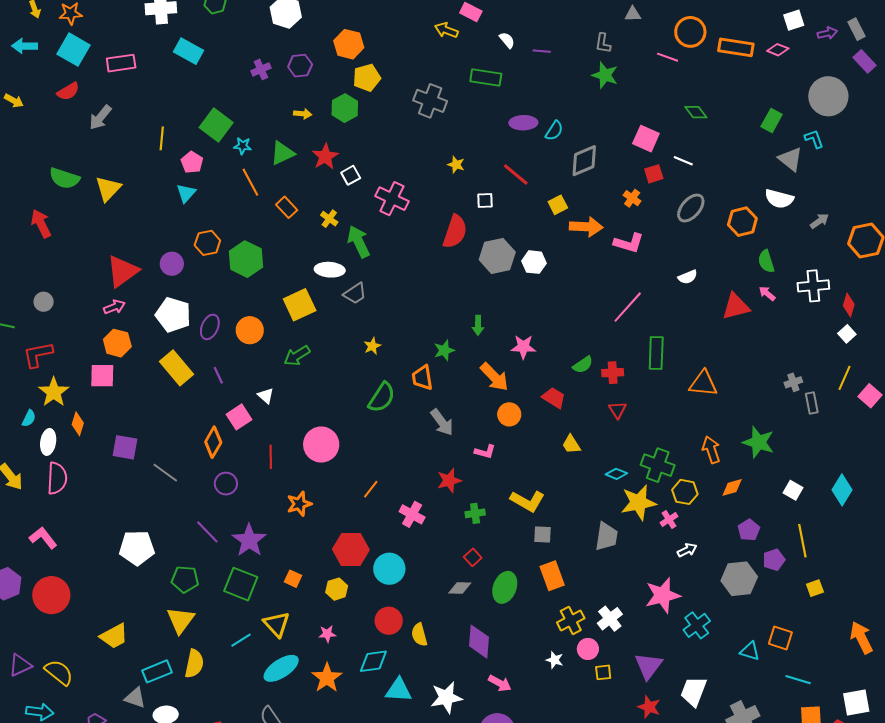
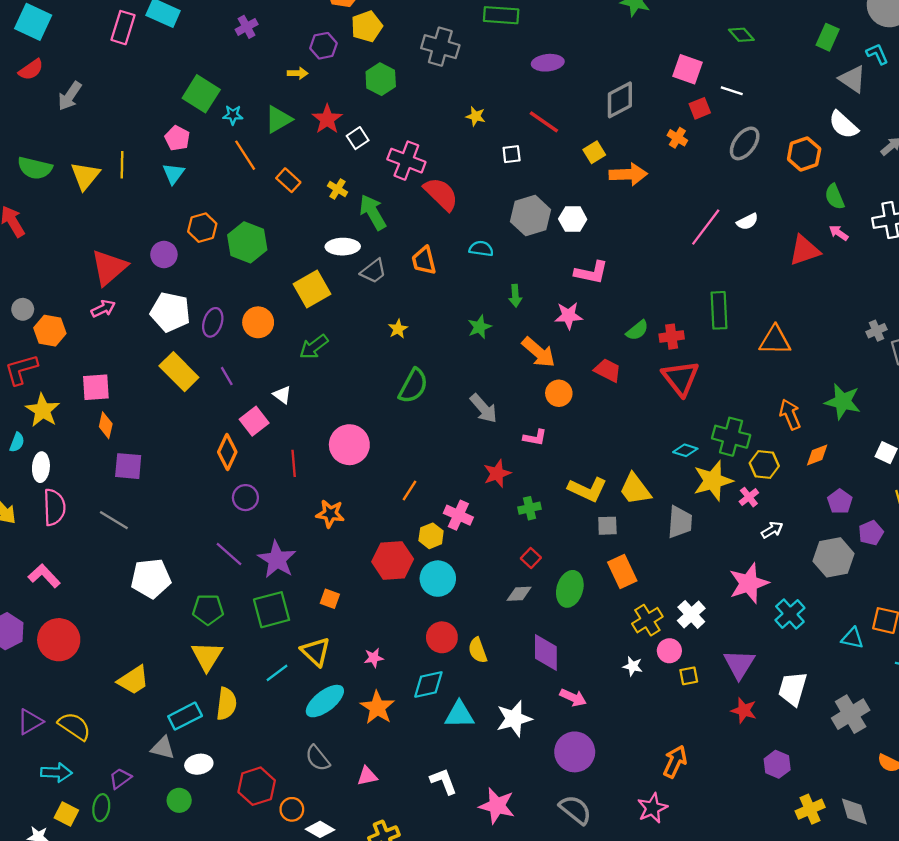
pink rectangle: (121, 63) -> (123, 28), moved, turned -60
purple hexagon: (300, 66) -> (323, 46), moved
green hexagon: (345, 108) -> (381, 79), moved
cyan semicircle: (554, 131) -> (481, 249), moved, turned -110
yellow line: (162, 138) -> (122, 165), moved
white semicircle: (779, 199) -> (843, 125), turned 32
red semicircle: (455, 232) -> (441, 194), moved, turned -60
pink L-shape: (629, 243) -> (591, 273), moved
pink line: (628, 307) -> (706, 227), moved
orange hexagon: (117, 343) -> (50, 331), moved
orange trapezoid: (422, 378) -> (424, 261), moved
red triangle: (617, 410) -> (680, 378), size x1.8
orange diamond: (78, 424) -> (106, 425), moved
yellow trapezoid: (571, 444) -> (635, 489), moved, size x1.5
gray line: (165, 473) -> (114, 520), moved
orange star: (299, 504) -> (330, 514), turned 30
green square: (241, 584) -> (272, 610), turned -32
yellow hexagon: (337, 589) -> (431, 536), moved

